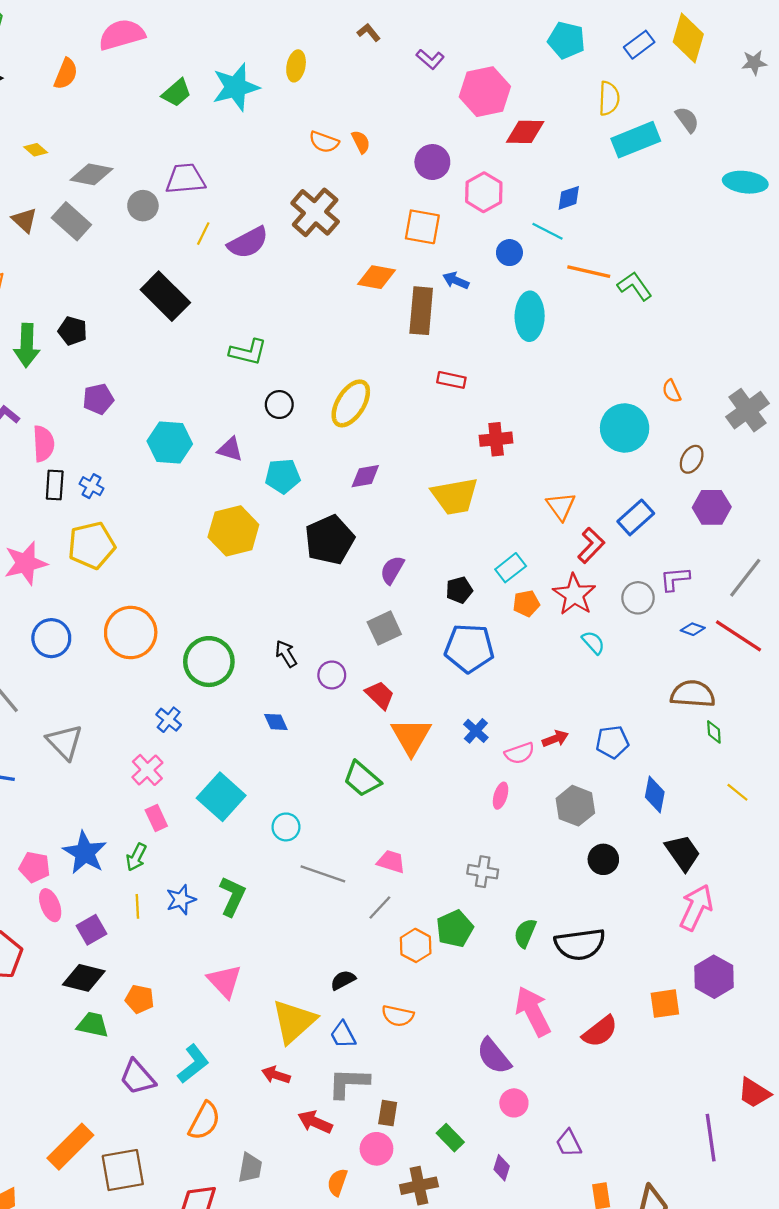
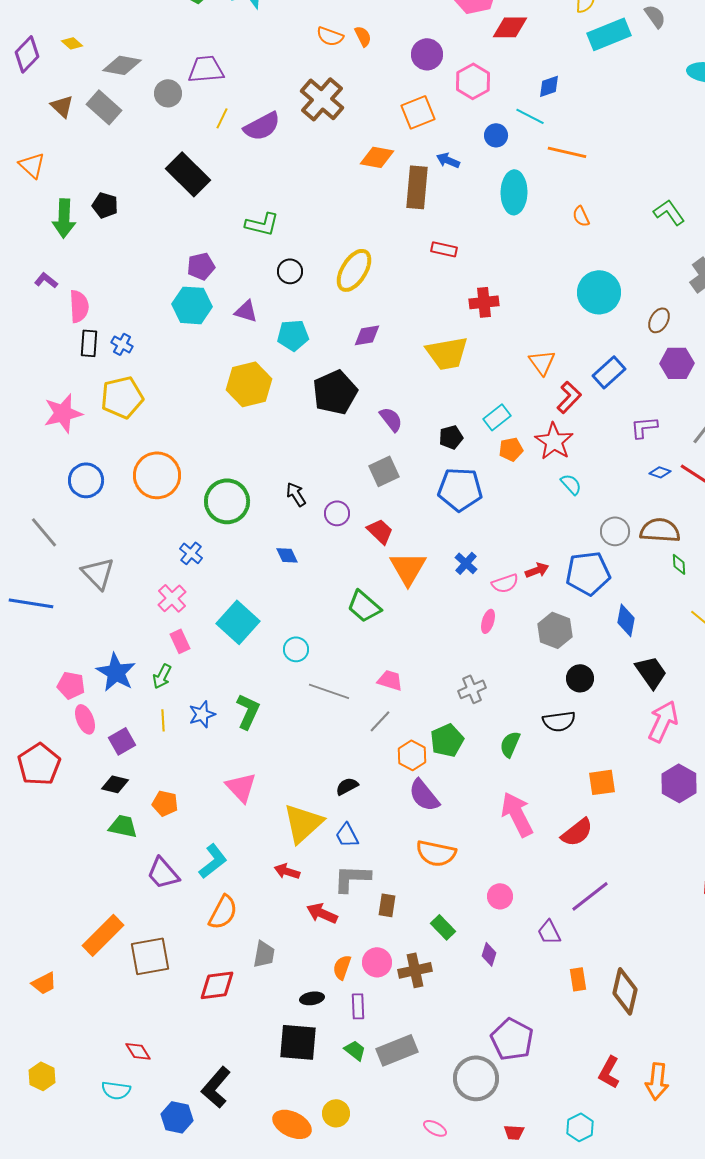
orange square: (422, 227) -> (418, 112), turned -32
green L-shape: (635, 286) -> (669, 212), moved
orange semicircle: (672, 391) -> (581, 216), moved
purple pentagon: (98, 399) -> (201, 266), moved
purple semicircle: (392, 570) -> (391, 419), turned 112
gray circle: (638, 598) -> (615, 531), moved
blue pentagon: (612, 742) -> (588, 573), size x1.5
gray cross: (483, 872) -> (472, 689), turned -32
black semicircle: (580, 944) -> (559, 721), moved, size x0.7
black diamond: (84, 978) -> (115, 784), size x0.7
orange square: (665, 1004) -> (602, 782), moved
orange semicircle: (398, 1016) -> (436, 853), moved, size x1.4
purple semicircle: (494, 1056) -> (424, 795), moved
purple line: (711, 1138) -> (590, 896), moved, turned 60
pink circle: (376, 1149) -> (377, 962), moved

